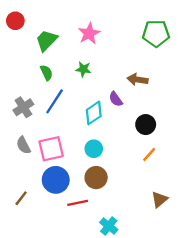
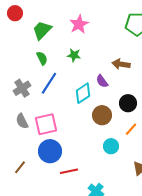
cyan circle: (94, 149) -> (111, 146), moved
brown circle: (96, 178) -> (102, 115), moved

